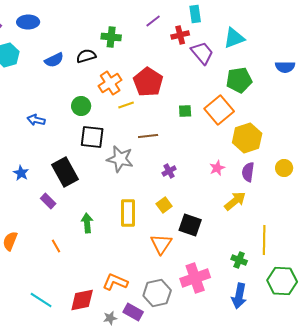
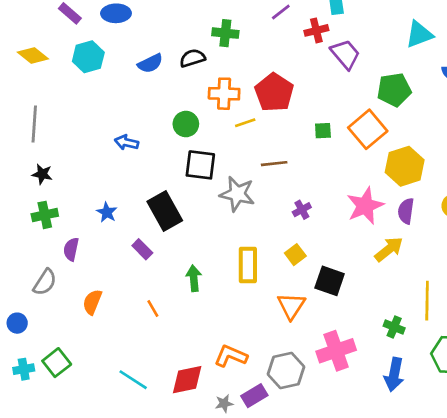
cyan triangle: (234, 38) -> (419, 34), moved
orange cross: (110, 83) -> (224, 94), turned 35
pink star: (217, 168) -> (365, 206), size x1.8
purple rectangle: (133, 312) -> (254, 396), turned -60

